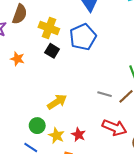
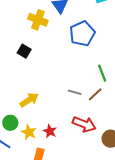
yellow cross: (49, 28) -> (38, 20), moved
blue pentagon: (83, 37) -> (82, 34), moved

